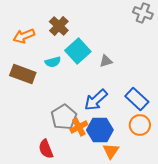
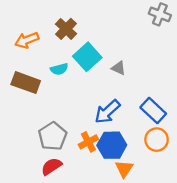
gray triangle: (106, 61) -> (119, 68), turned 40
gray pentagon: (64, 117) -> (53, 136), moved
red semicircle: (46, 149) -> (51, 166), turned 78

